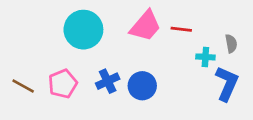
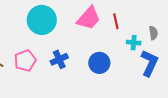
red line: (181, 29) -> (116, 21), turned 70
blue circle: (142, 86) -> (99, 63), moved

